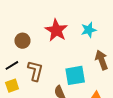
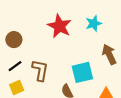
brown circle: (22, 41) -> (14, 40), moved

